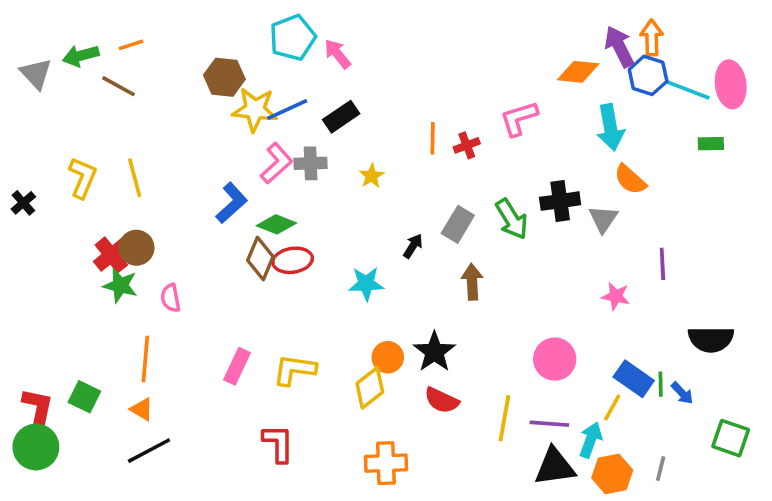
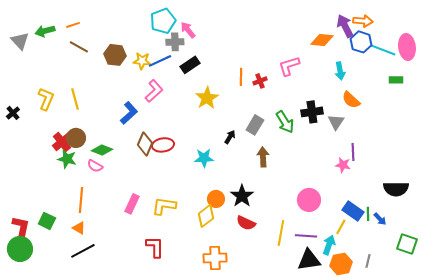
orange arrow: (652, 38) -> (363, 21), turned 96
brown hexagon: (224, 77) -> (115, 55), moved
brown line: (118, 86) -> (79, 47), moved
yellow star: (255, 110) -> (142, 61), size x0.7
cyan arrow: (610, 127) -> (340, 71), size x0.7
gray cross: (311, 163) -> (175, 42), moved
yellow star: (372, 176) -> (207, 98), size x1.6
green diamond: (276, 224) -> (102, 150), moved
purple line: (662, 264) -> (353, 152), moved
pink semicircle: (171, 298) -> (95, 166), turned -49

